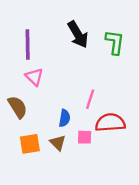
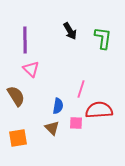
black arrow: (78, 34) -> (70, 31), size x0.7
orange square: (30, 144) -> (18, 138), moved

